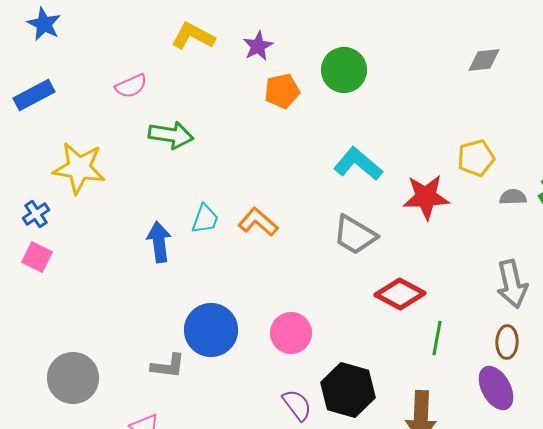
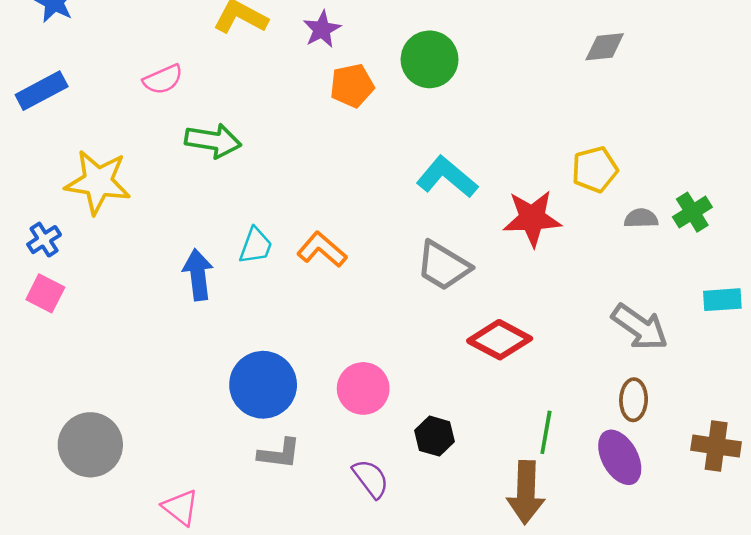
gray arrow: (512, 284) -> (640, 327), turned -42
green line: (437, 338) -> (546, 432), moved
gray L-shape: (168, 366) -> (279, 454), moved
black hexagon: (348, 390) -> (435, 436), moved, size x0.6

